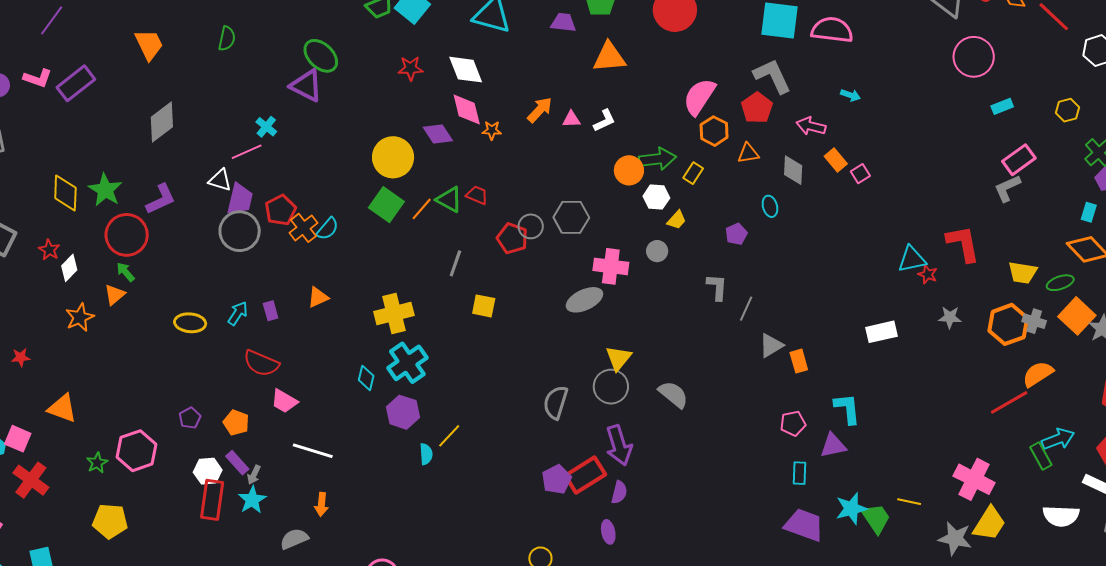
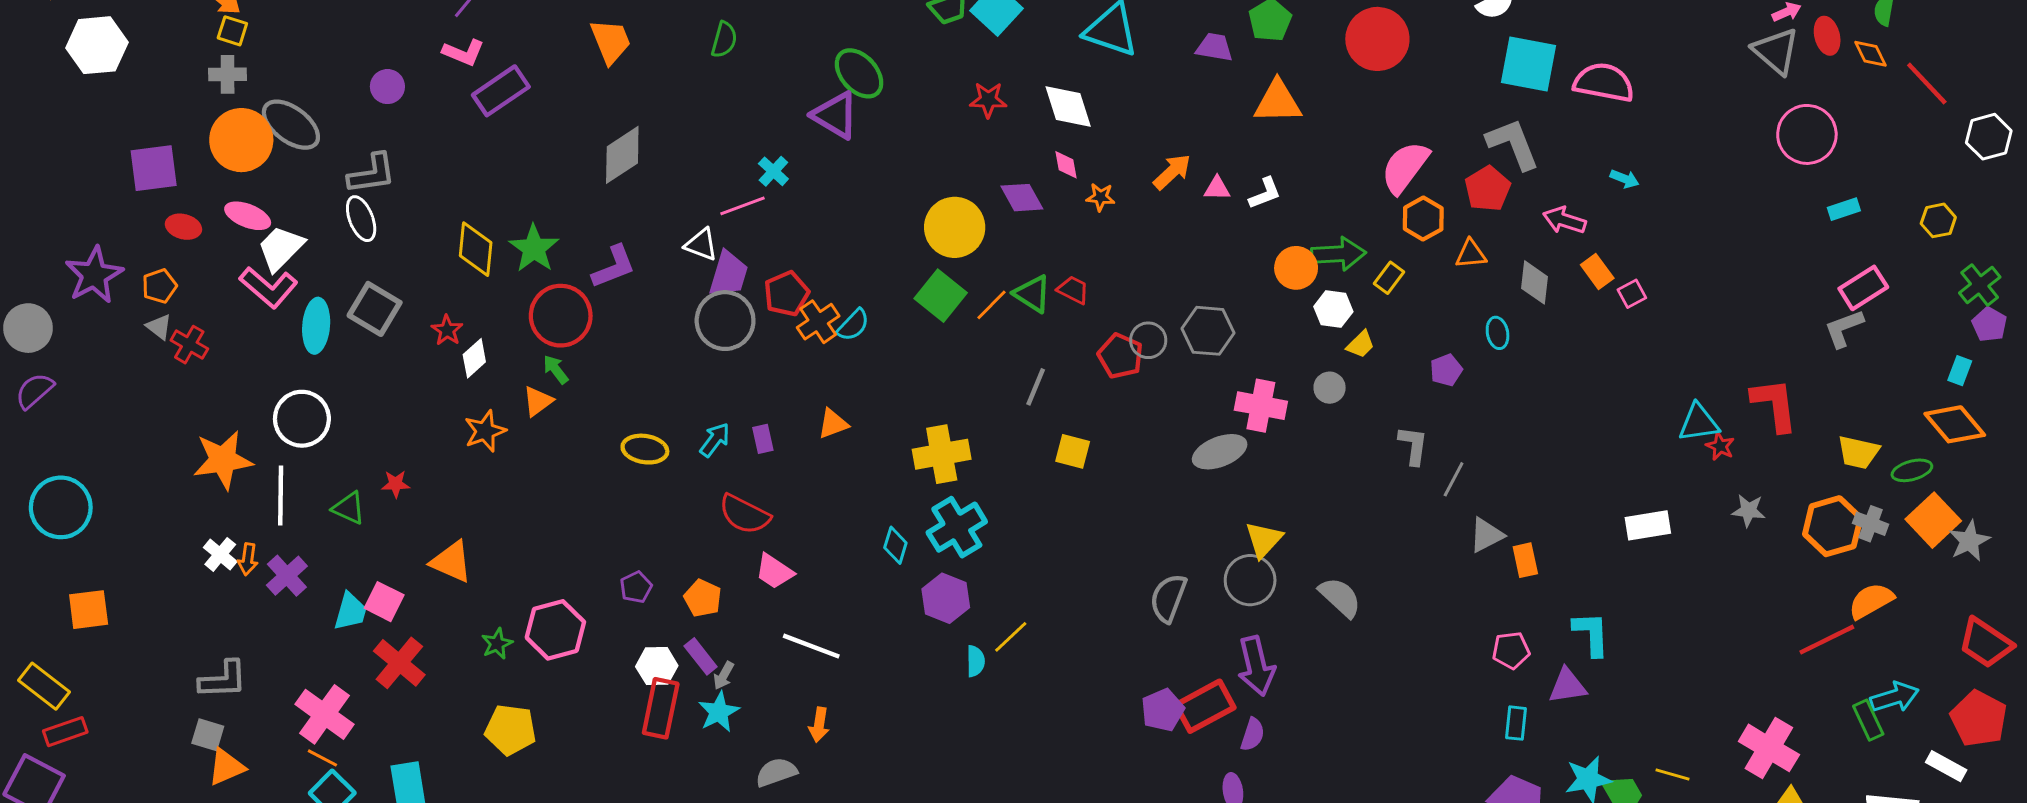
pink L-shape: (38, 78) -> (464, 53), moved
pink diamond: (467, 110) -> (1066, 165), size x0.6

